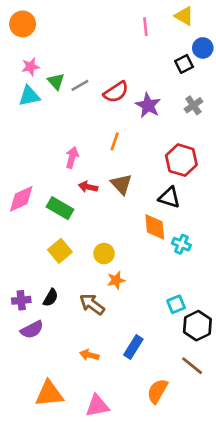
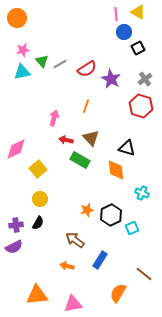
pink line: (145, 27) -> (116, 14), moved
blue circle: (203, 48) -> (124, 32), moved
red hexagon: (181, 160) -> (141, 106), moved
green rectangle: (60, 208) -> (80, 160), moved
cyan cross: (181, 244) -> (142, 193), moved
yellow square: (60, 251) -> (38, 169), moved
yellow circle: (104, 254) -> (40, 199), moved
brown arrow: (92, 304) -> (75, 240), moved
black hexagon: (197, 326) -> (111, 215), moved
purple semicircle: (32, 330) -> (14, 247), moved

